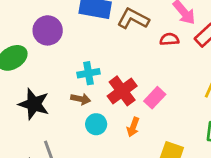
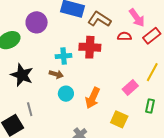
red cross: (122, 91) -> (90, 47), moved, turned 35
pink rectangle: (155, 98) -> (130, 87), moved
orange arrow: (133, 127) -> (93, 98), size x1.5

